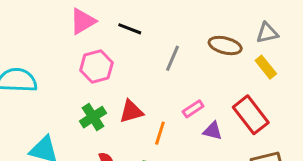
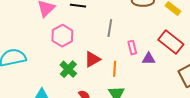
gray line: (172, 58) -> (110, 28), moved
pink rectangle: (193, 109) -> (132, 48), turned -56

